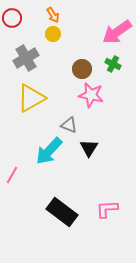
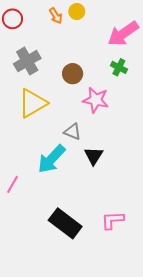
yellow circle: (53, 34) -> (77, 11), moved
brown circle: (82, 69) -> (73, 74), moved

